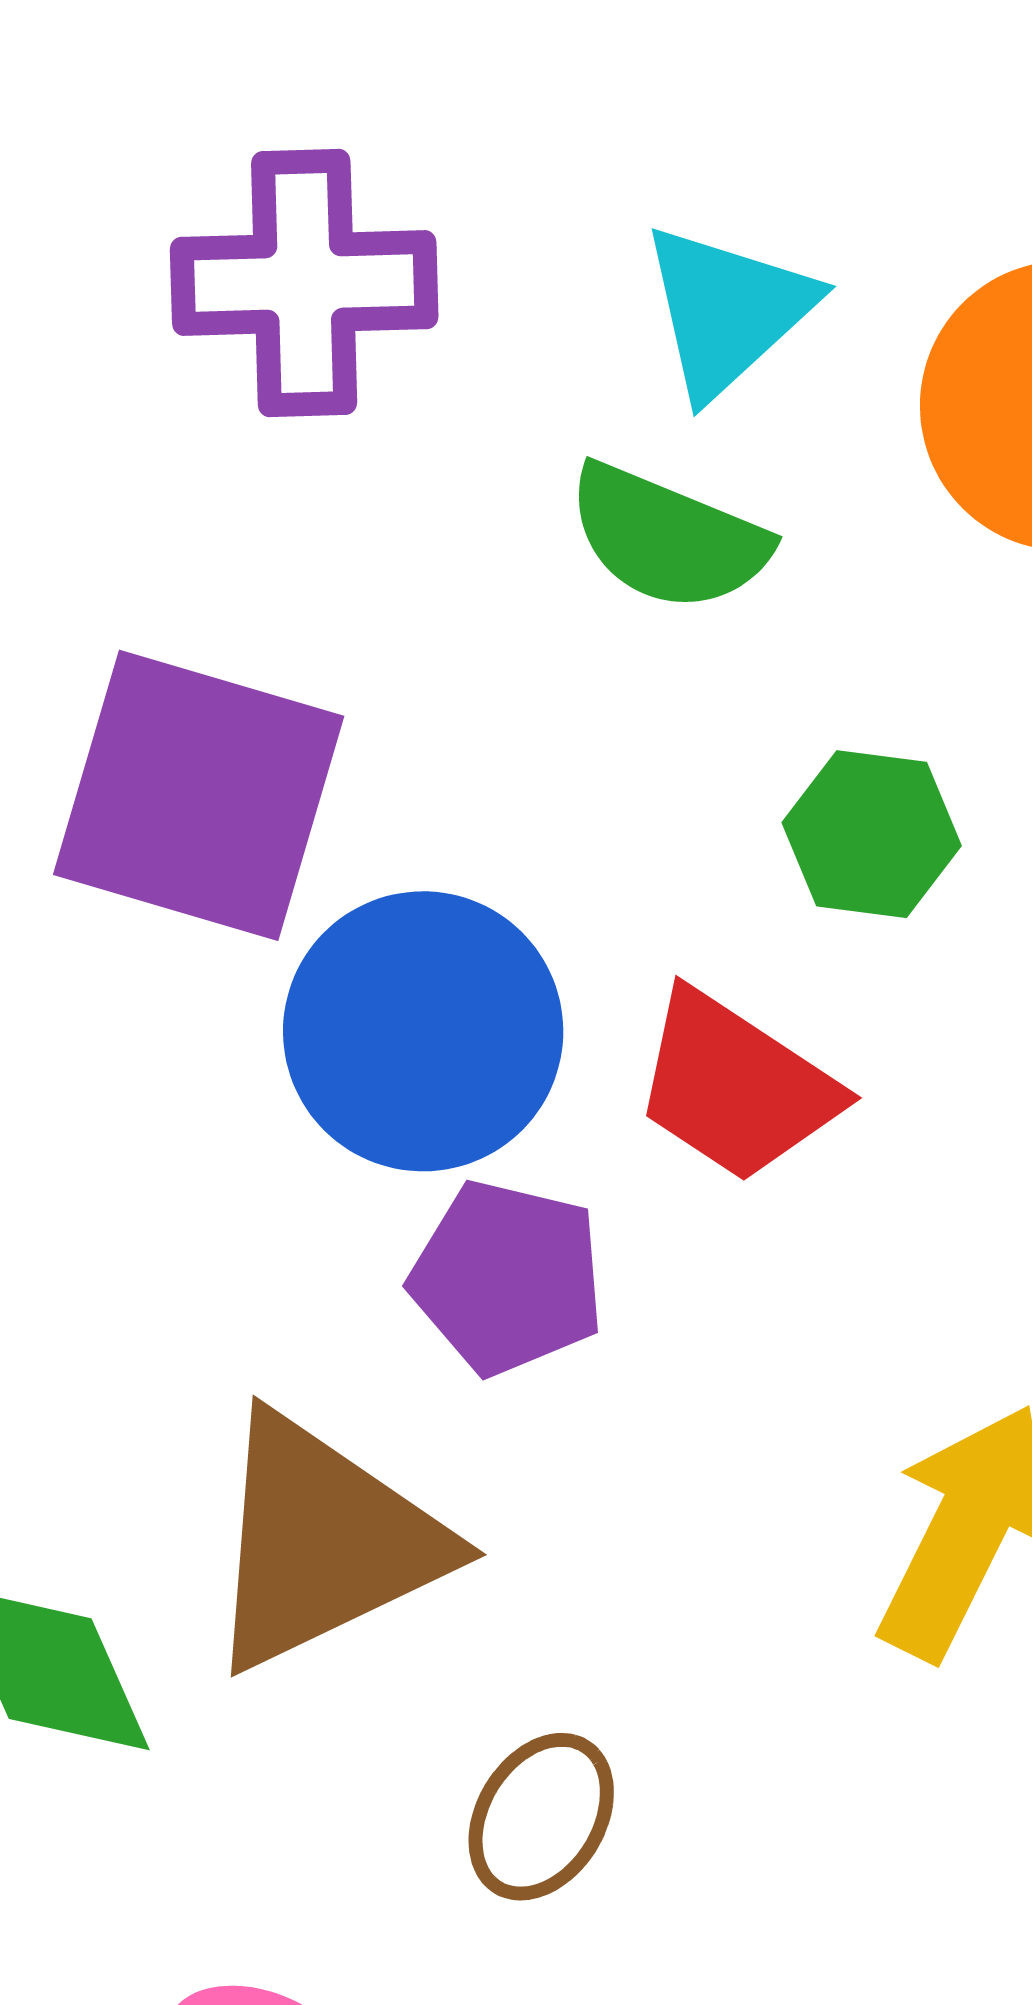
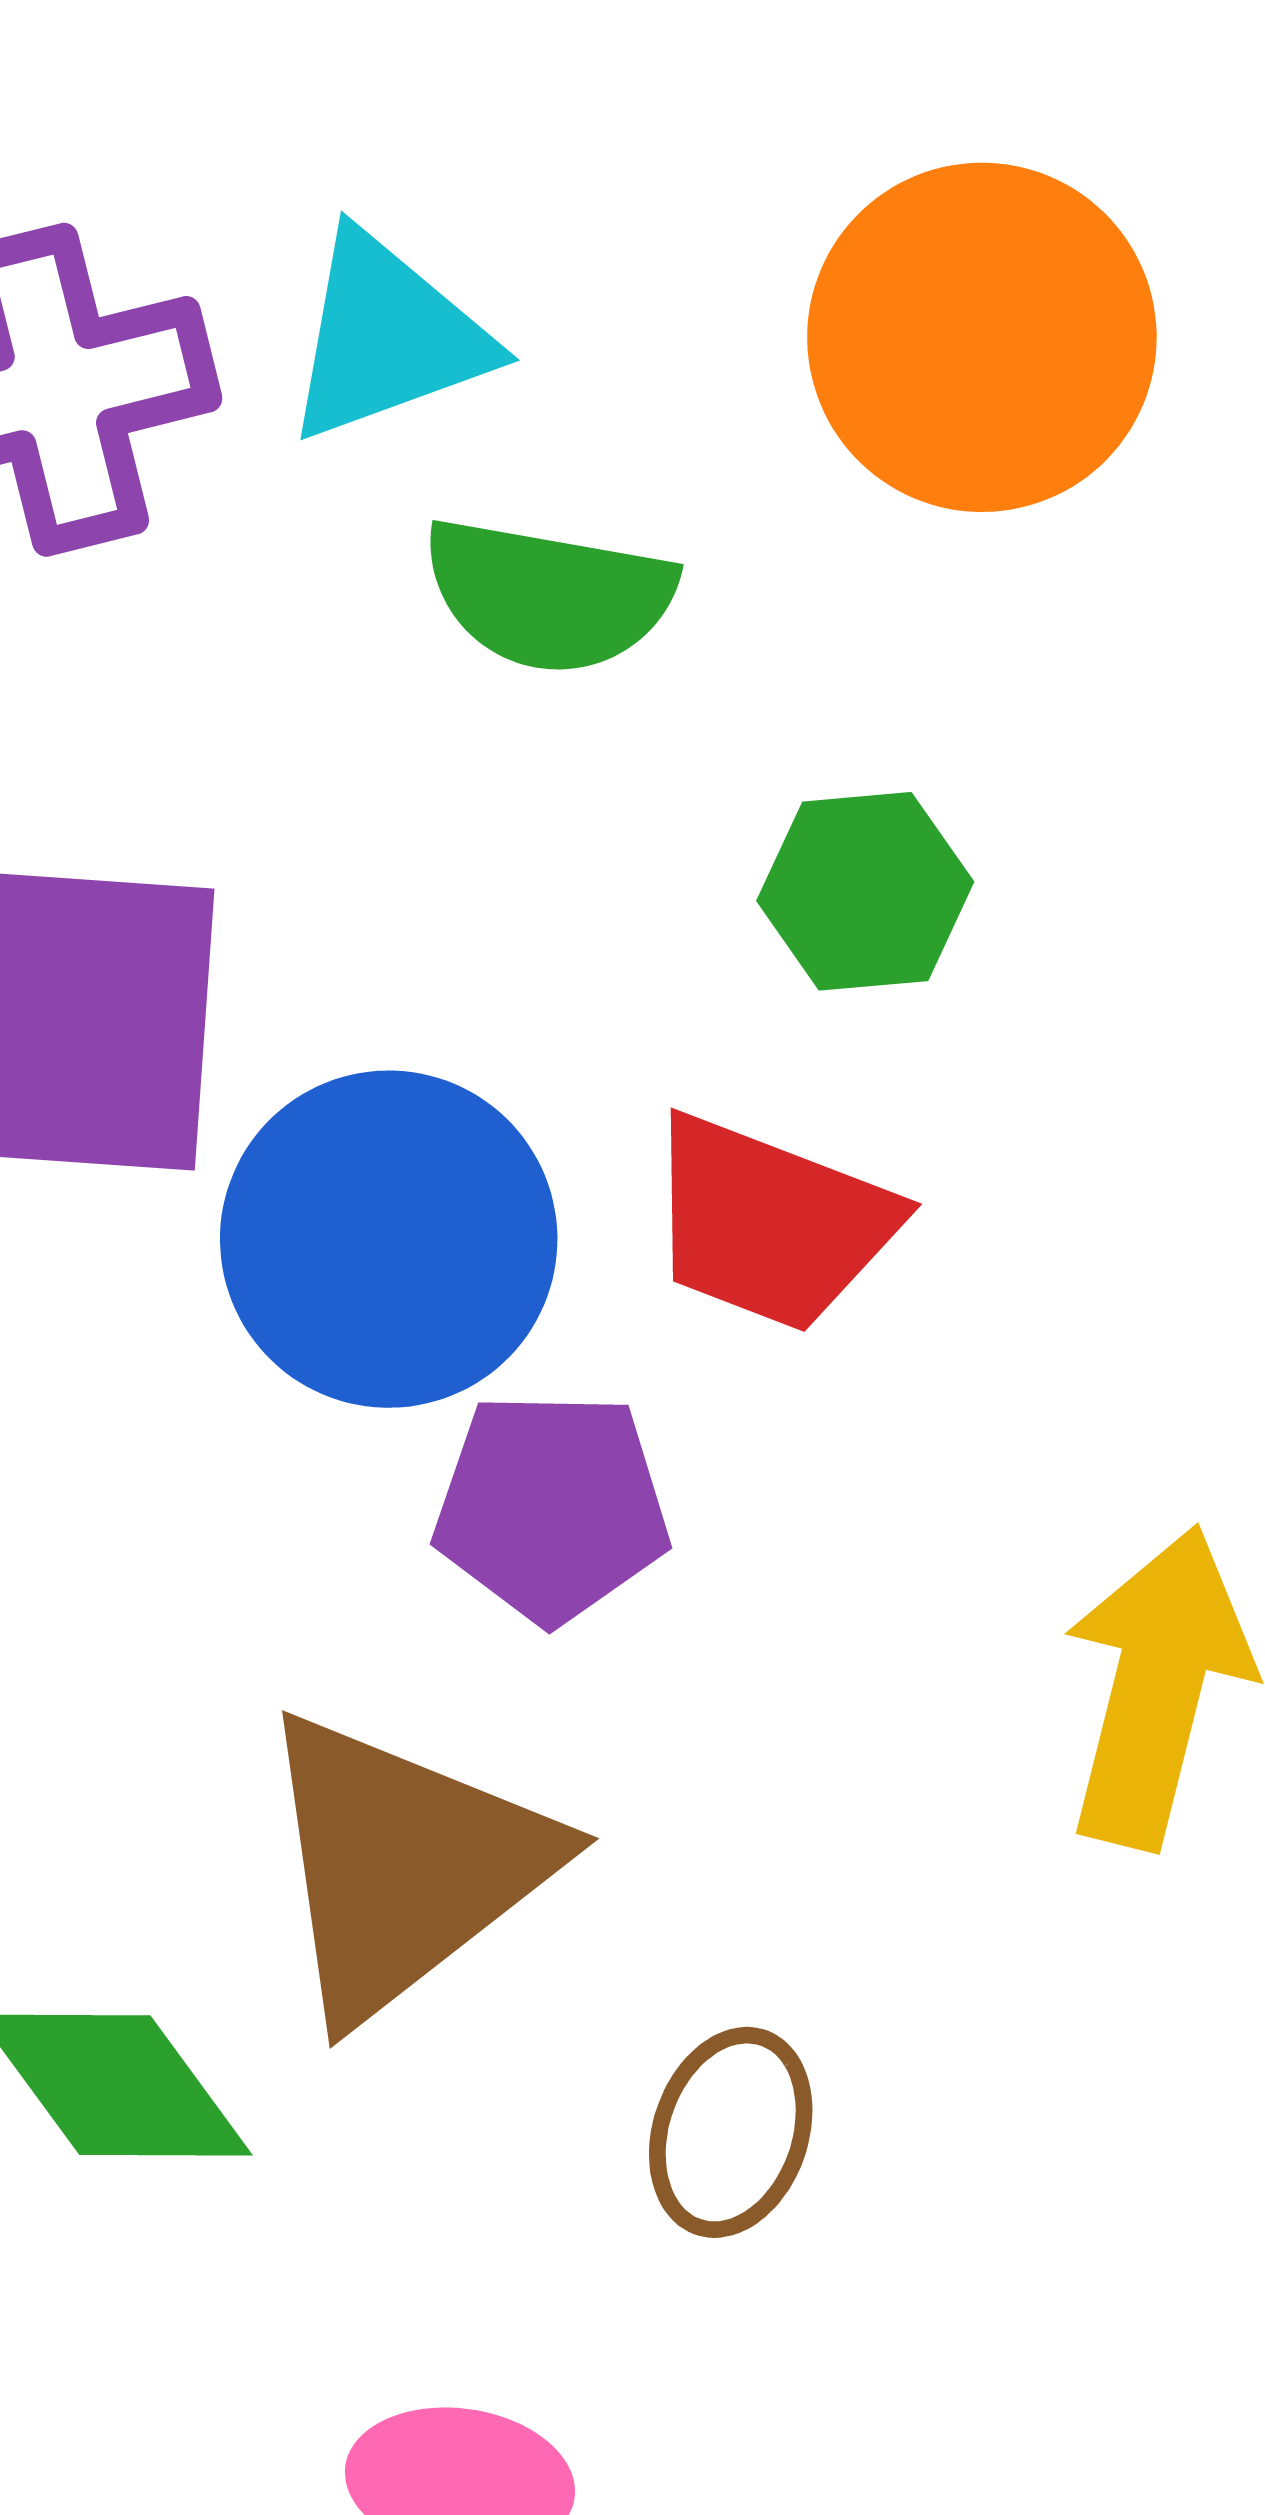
cyan triangle: (727, 311) -> (387, 337), moved, turned 35

